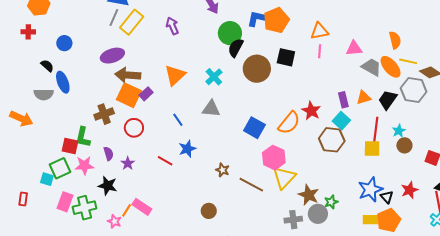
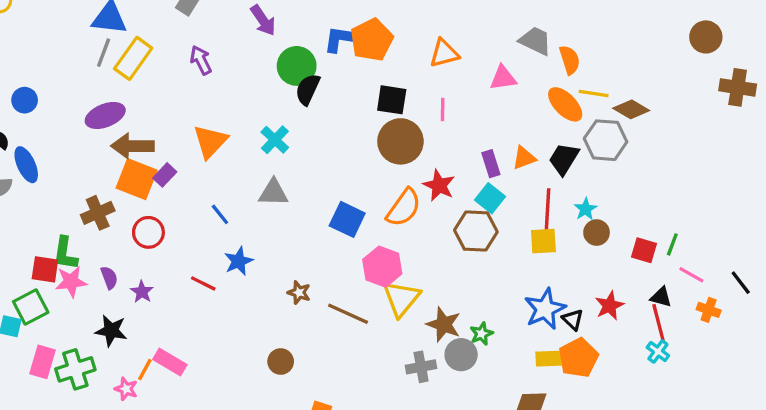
pink line: (320, 51) -> (443, 109), moved
gray trapezoid: (371, 67) -> (535, 41), moved
brown circle: (257, 69) -> (400, 141), moved
pink star: (84, 165) -> (71, 282), moved

